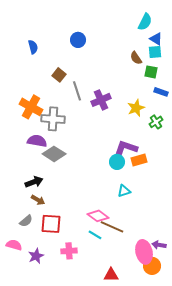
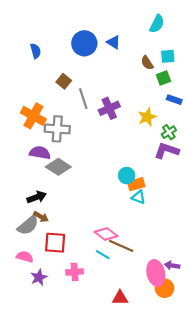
blue triangle: (156, 39) -> (114, 42), moved
blue circle: (78, 40) -> (84, 43), size x1.5
green square: (151, 72) -> (163, 78), turned -32
purple L-shape: (126, 148) -> (167, 151), moved
orange rectangle: (139, 160) -> (136, 184), moved
cyan triangle: (124, 191) -> (139, 197), moved, turned 40
gray semicircle: (26, 221) -> (28, 225), moved, size x1.5
pink semicircle: (14, 245) -> (25, 257), moved

